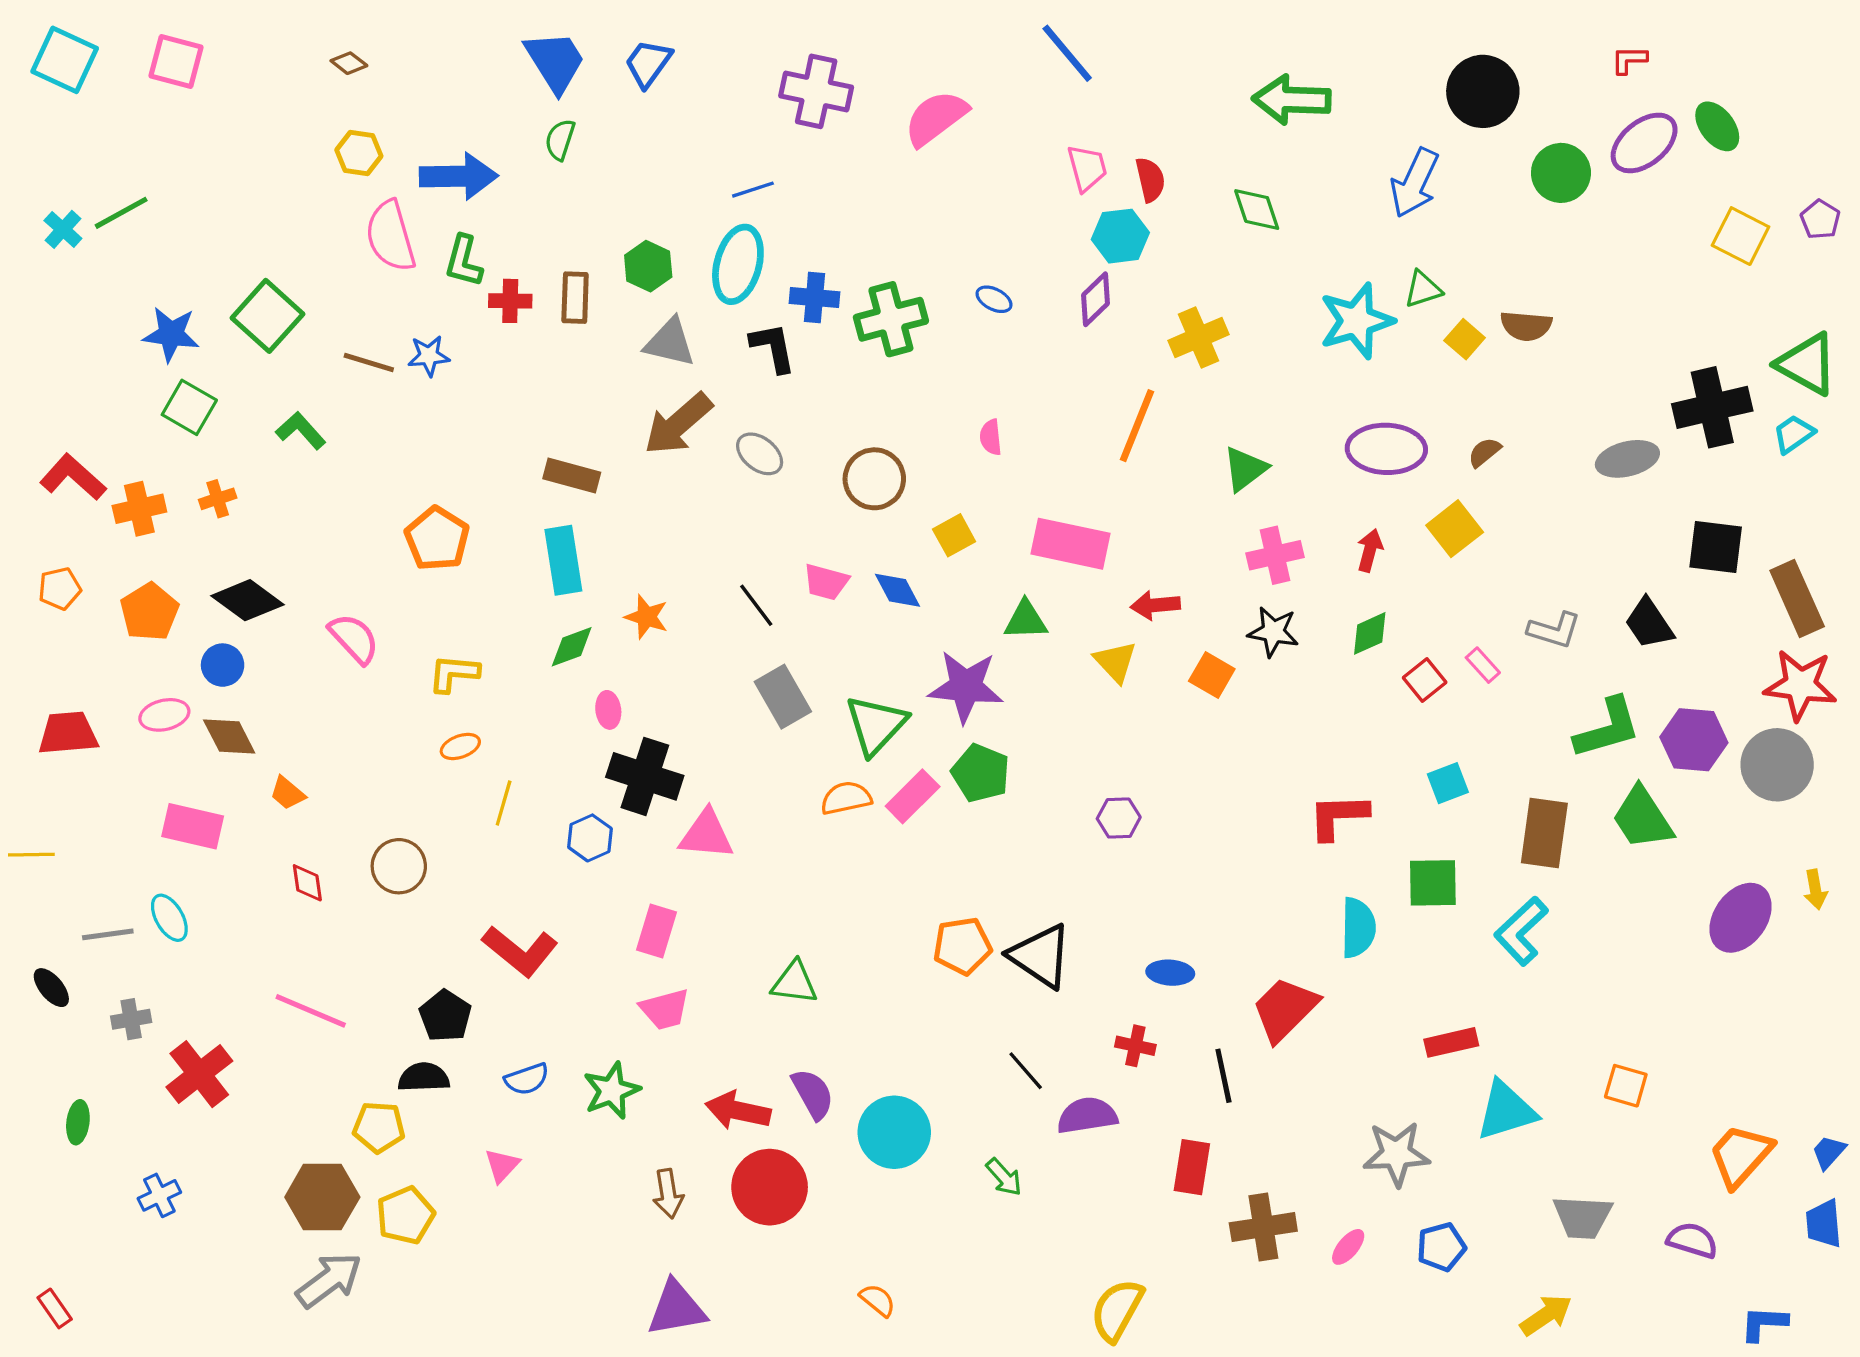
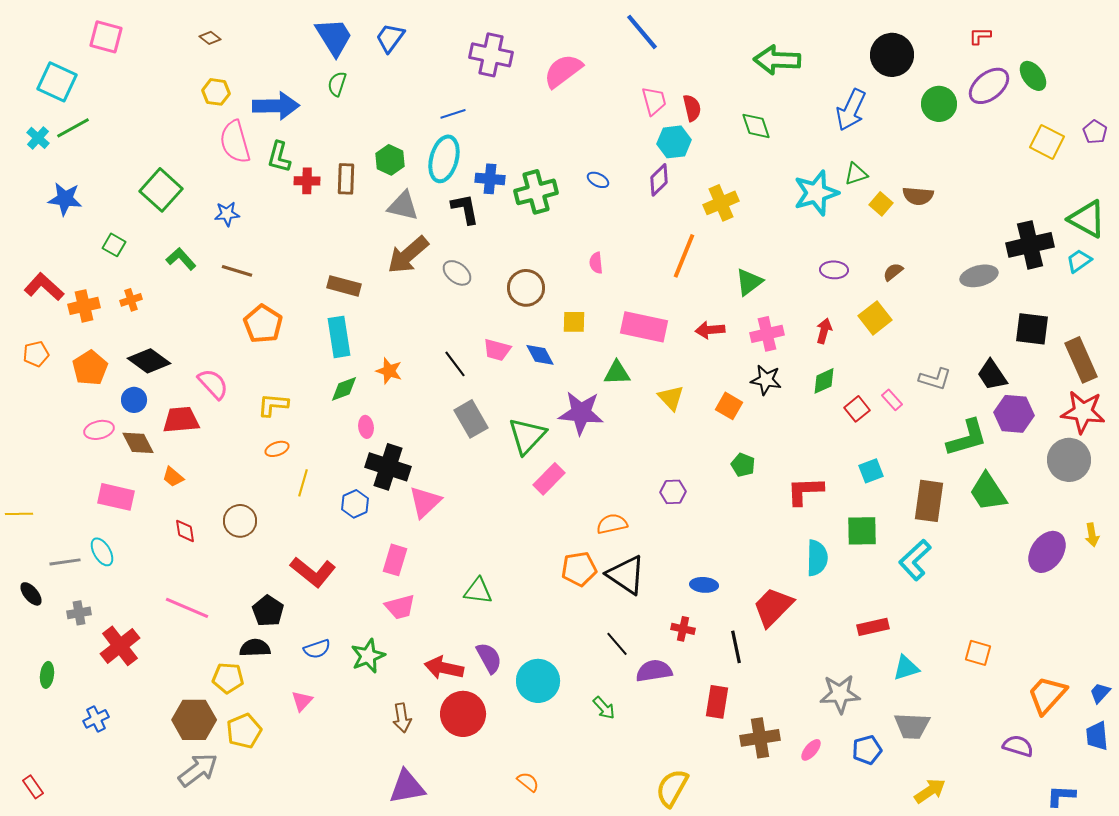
cyan square: (65, 60) -> (57, 82), moved
blue star: (171, 334) -> (65, 199), moved
blue star: (429, 356) -> (227, 214), moved
brown line: (369, 362) -> (237, 271), moved
green square: (189, 407) -> (114, 245), size x0.7
purple ellipse: (1386, 449) -> (834, 270), size x0.6
yellow square: (954, 535) -> (574, 322), turned 30
red arrow: (1155, 605) -> (710, 330), moved
red trapezoid: (68, 733) -> (181, 420), moved
purple hexagon: (1694, 740) -> (1014, 414), moved
green pentagon: (981, 773) -> (743, 465), moved, size x0.7
orange semicircle: (846, 798) -> (612, 524), moved
pink triangle: (706, 835) -> (425, 502), turned -48
cyan triangle: (1506, 1111) -> (906, 668), size x0.7
gray trapezoid: (1583, 1217) -> (912, 726), moved

